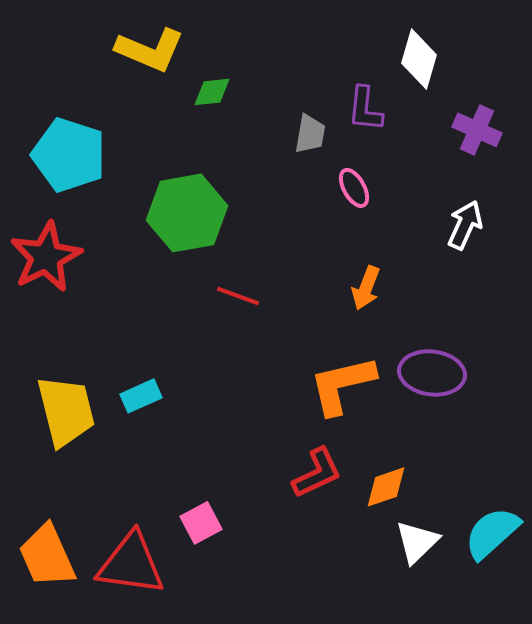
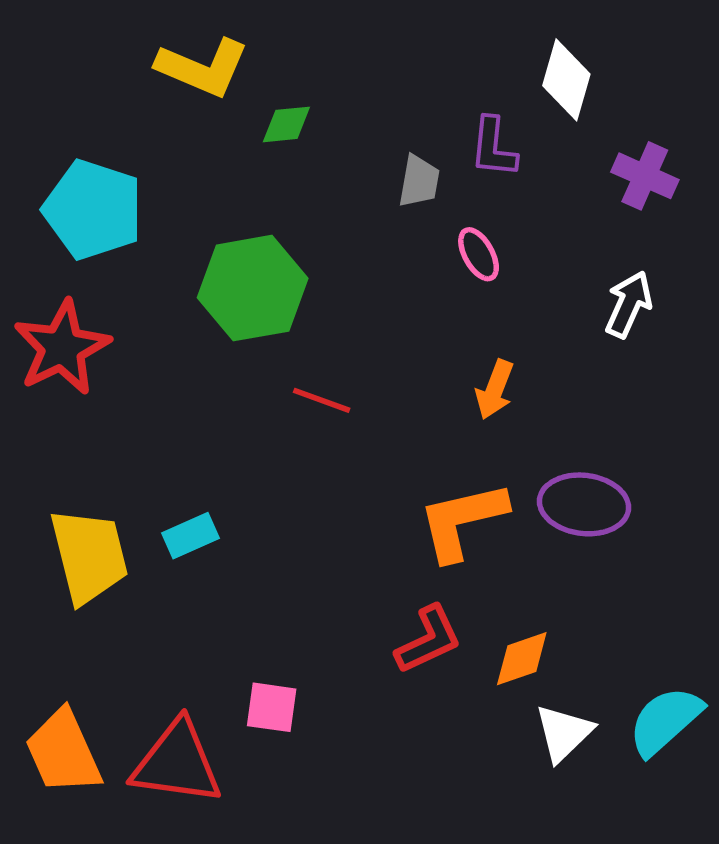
pink square: (201, 523) -> (272, 707), turned 36

